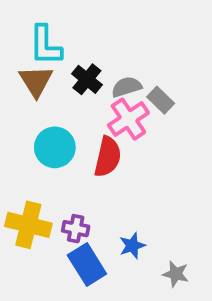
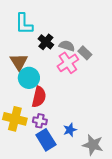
brown triangle: (36, 81) -> (19, 62), moved
gray semicircle: (127, 87) -> (67, 46), turned 35
red semicircle: (108, 157) -> (39, 97), moved
gray star: (176, 274) -> (93, 145), size x1.5

